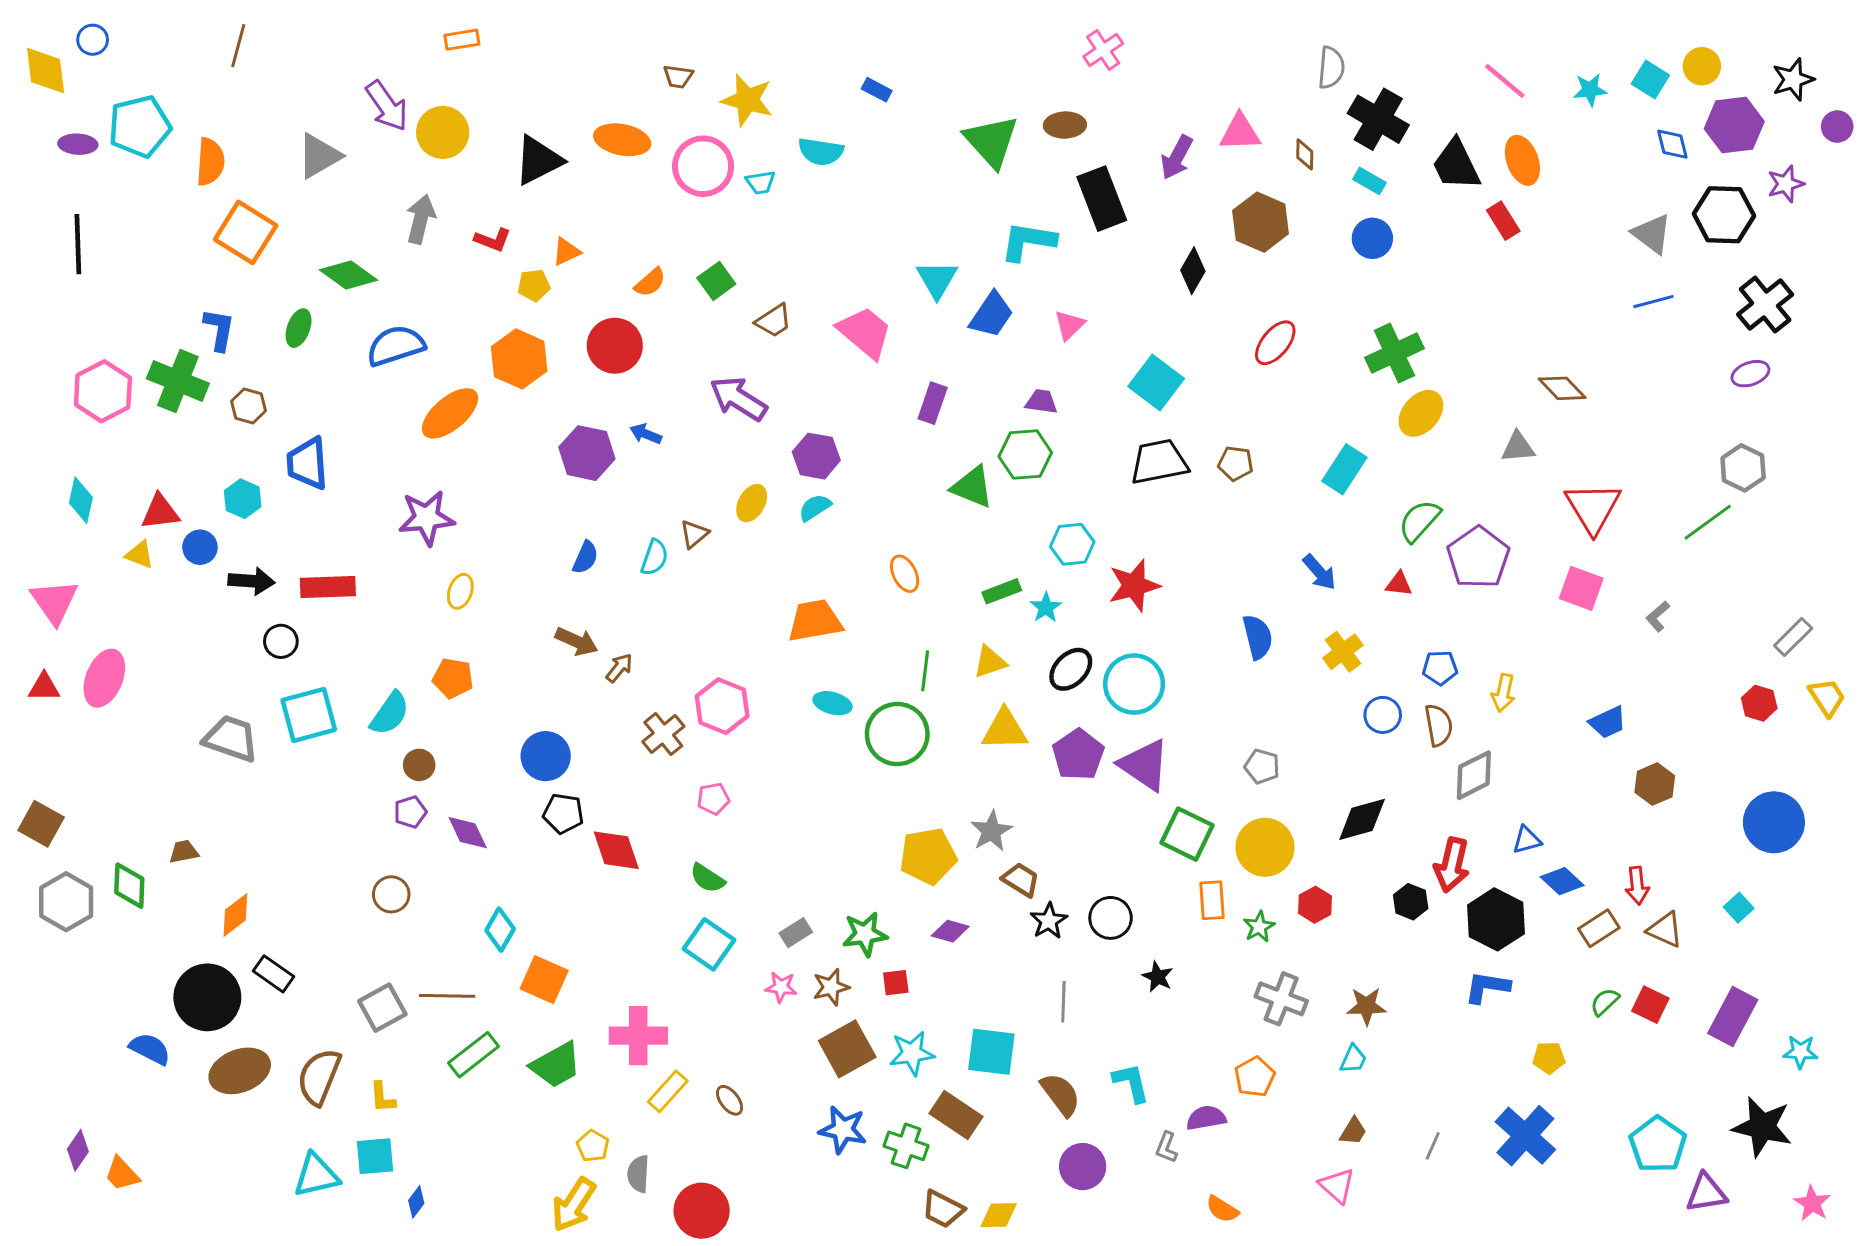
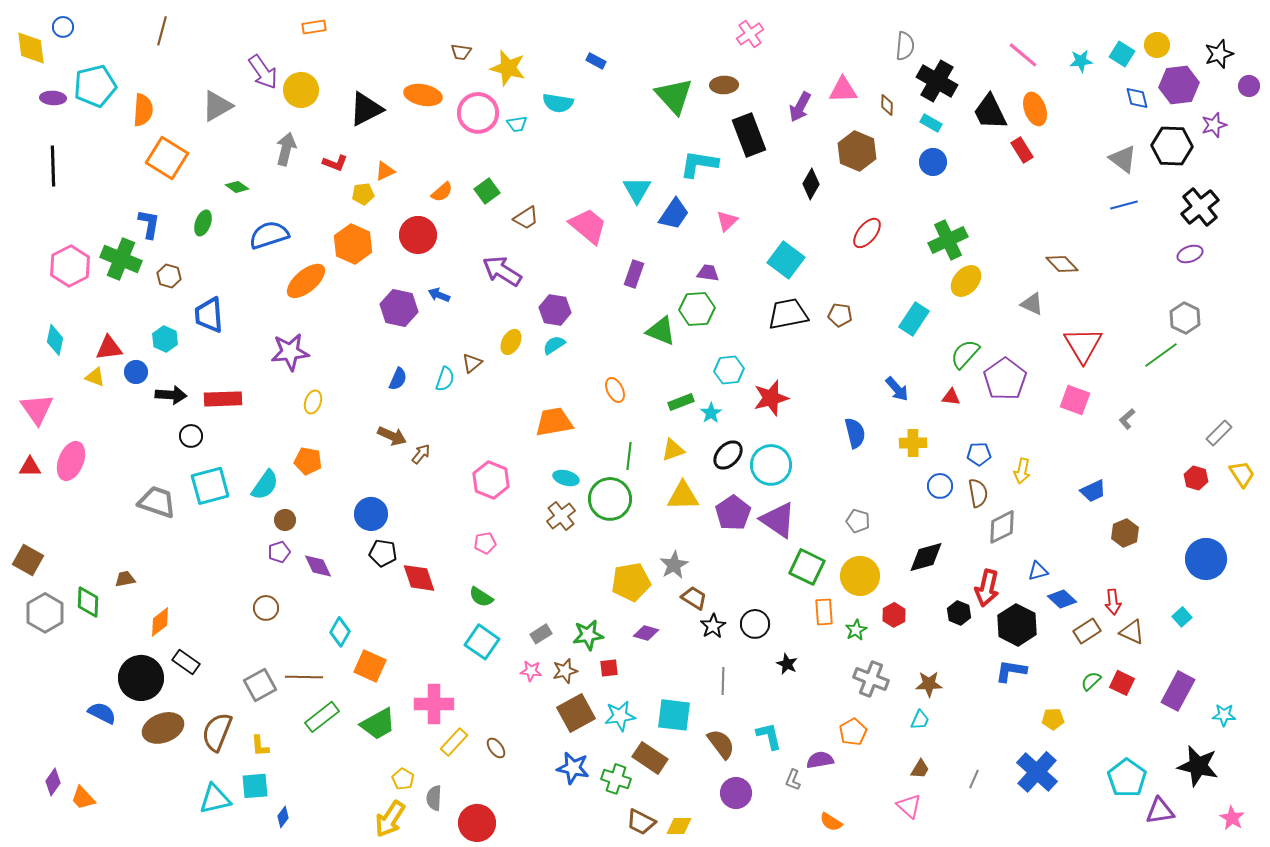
green diamond: (349, 275) -> (237, 187), size x0.6
gray triangle: (1518, 447) -> (1032, 304), turned 30
yellow cross: (1343, 652) -> (913, 443), turned 36
brown cross: (663, 734) -> (561, 516), moved

